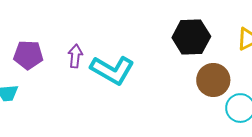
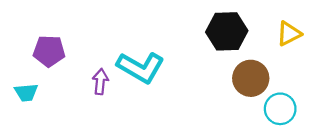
purple arrow: (75, 56) -> (100, 82), moved

